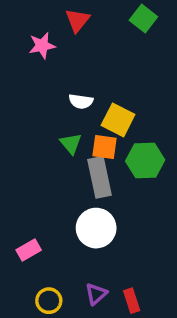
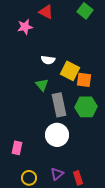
red triangle: (78, 20) -> (46, 12), turned -42
orange square: (105, 147) -> (84, 80), moved
green hexagon: (145, 160) -> (86, 107), moved
pink rectangle: (29, 250) -> (17, 148), turned -48

